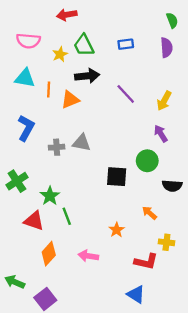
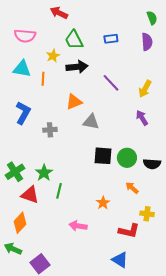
red arrow: (67, 15) -> (59, 13), turned 36
yellow star: (60, 54) -> (53, 56), moved
orange triangle: (70, 100) -> (74, 102), moved
gray triangle: (82, 143) -> (91, 122), moved
green circle: (147, 161) -> (127, 158), moved
green cross: (17, 181) -> (15, 172), moved
green line: (67, 216) -> (59, 191), turned 35
orange diamond: (49, 254) -> (20, 223), moved

